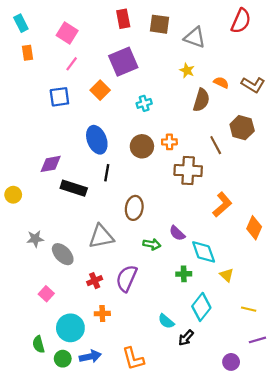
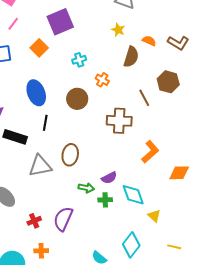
orange cross: (169, 142) -> (102, 80), moved, turned 32
orange diamond: (254, 228) -> (179, 173), turned 65
purple semicircle: (177, 233) -> (109, 178), turned -70
gray triangle: (101, 237) -> (40, 166), moved
green cross: (184, 274) -> (105, 200), moved

